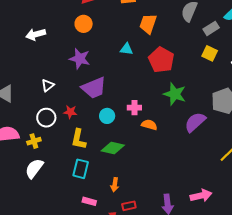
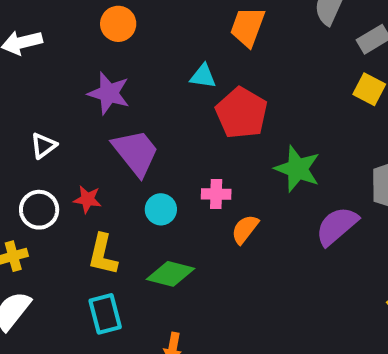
red pentagon: (161, 60) -> (242, 113), moved
purple trapezoid: (94, 88) -> (136, 152), turned -108
orange semicircle: (149, 125) -> (245, 229), turned -70
cyan rectangle: (81, 169) -> (105, 314), turned -30

